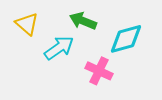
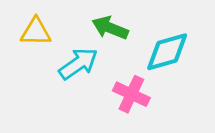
yellow triangle: (27, 24) -> (36, 32), turned -40

